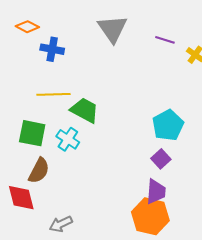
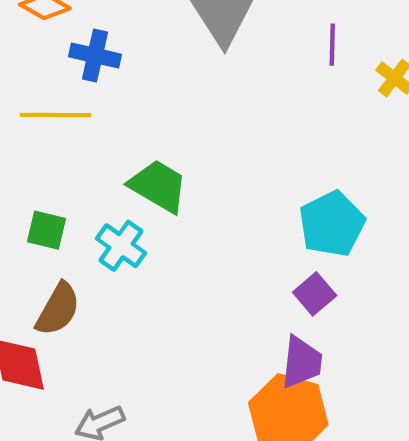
purple line: (165, 40) -> (332, 45), turned 72
yellow line: (53, 94) -> (56, 115), moved
green square: (32, 133) -> (47, 230), size x0.7

